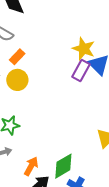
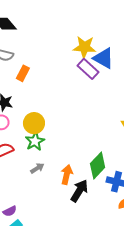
purple rectangle: (81, 70) -> (88, 69), turned -60
yellow circle: (17, 80) -> (34, 123), moved

